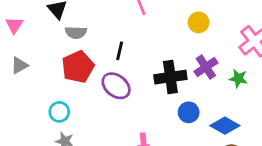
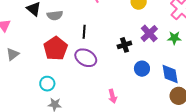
gray semicircle: (76, 32) -> (55, 15), moved
black cross: (170, 77) -> (124, 45), size x0.6
blue diamond: (225, 126) -> (170, 74), turned 60

